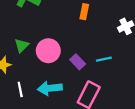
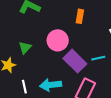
pink circle: (48, 51) -> (58, 40), moved
purple rectangle: (78, 62) -> (75, 61), size x1.6

